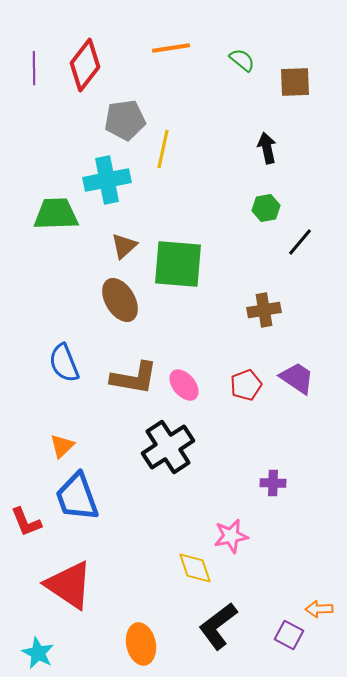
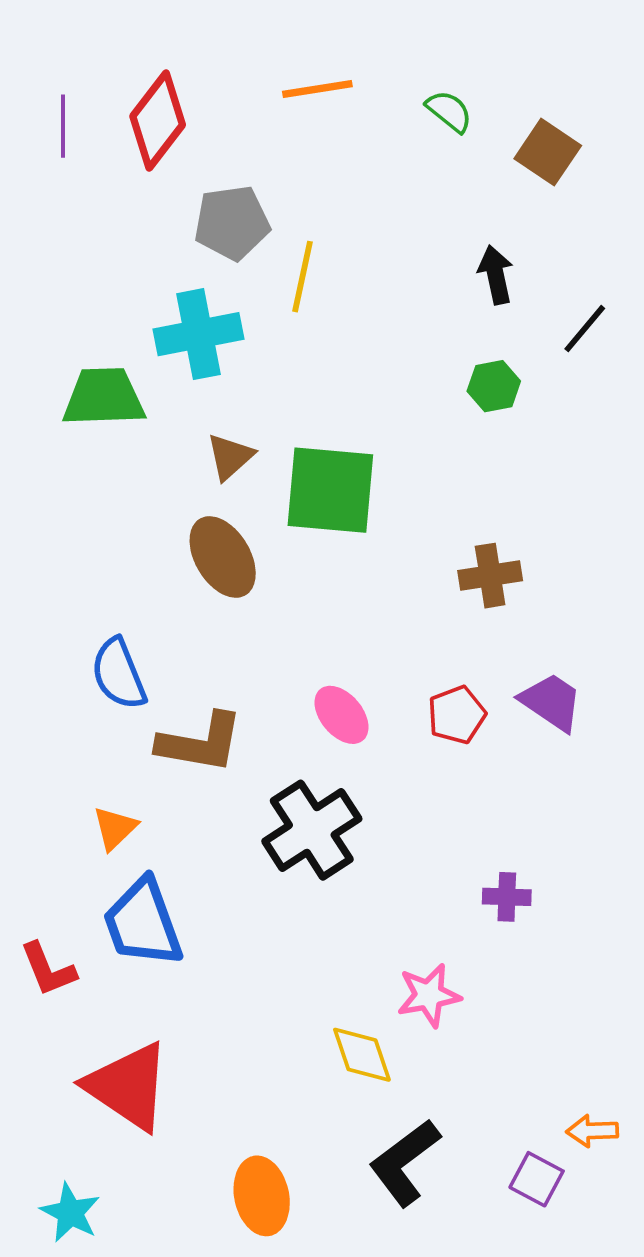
brown square: (295, 82) -> (548, 152), turned 36
black line: (300, 242) -> (585, 329), moved
brown L-shape: (134, 378) -> (200, 743), moved

